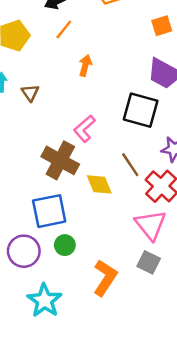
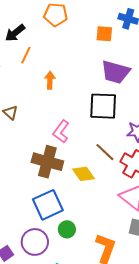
orange square: (162, 26) -> (104, 34), turned 36

